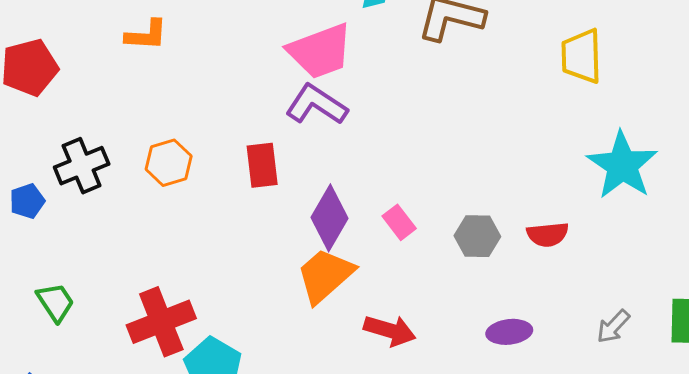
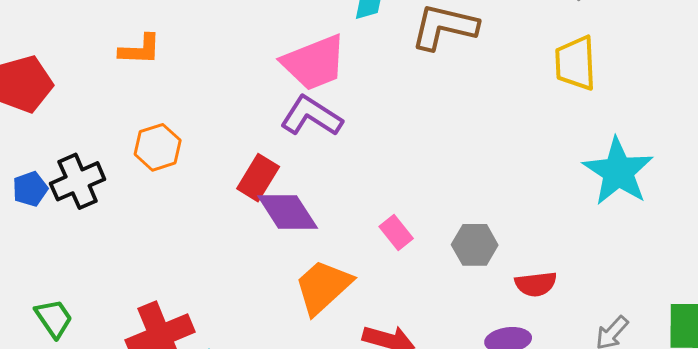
orange hexagon: (169, 163) -> (158, 147), moved
red rectangle: (262, 165) -> (258, 178), turned 39
blue pentagon: (27, 201) -> (30, 189), moved
purple diamond: (330, 218) -> (288, 212), moved, turned -62
red semicircle: (548, 234) -> (536, 284), moved

